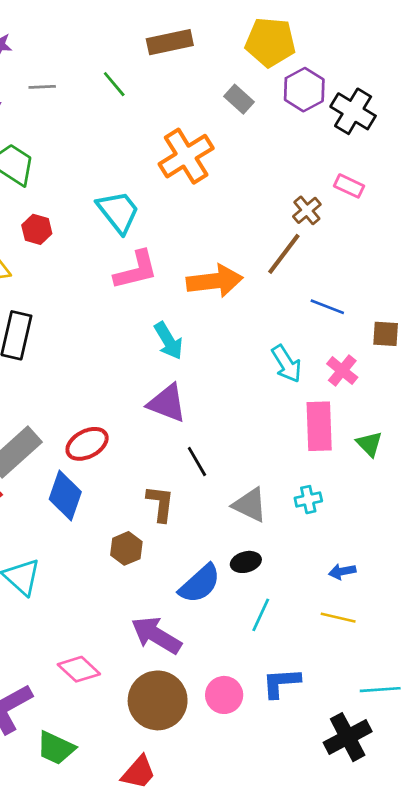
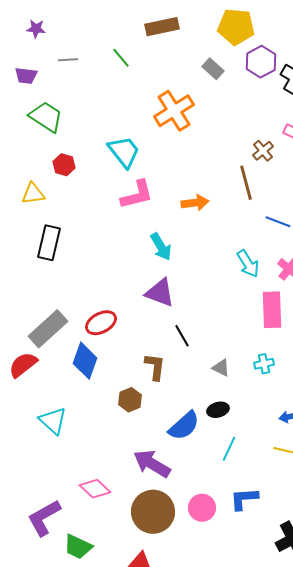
brown line: (284, 254) -> (246, 183), turned -52
orange arrow: (215, 281) -> (195, 203), size x0.7
gray triangle: (250, 505) -> (221, 368), size x0.7

